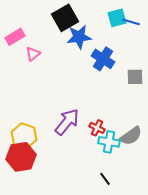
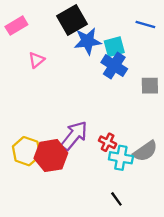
cyan square: (117, 18) -> (114, 47), moved
pink rectangle: (15, 37) -> (16, 26), moved
red hexagon: (21, 157) -> (51, 156), moved

